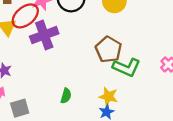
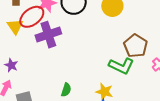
brown pentagon: (108, 49) -> (136, 46), moved

